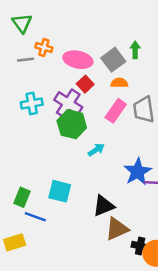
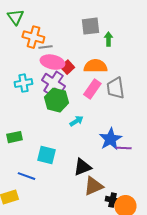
orange cross: (44, 47) -> (33, 37), size x1.5
gray line: (26, 60) -> (45, 47), moved
pink ellipse: (78, 60) -> (52, 62), moved
gray square: (113, 60) -> (90, 26), moved, turned 30
orange semicircle: (119, 83) -> (95, 66), size x1.6
green rectangle: (22, 197) -> (14, 137), moved, turned 56

